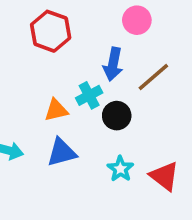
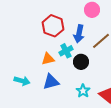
red hexagon: (51, 31) -> (53, 26), moved

